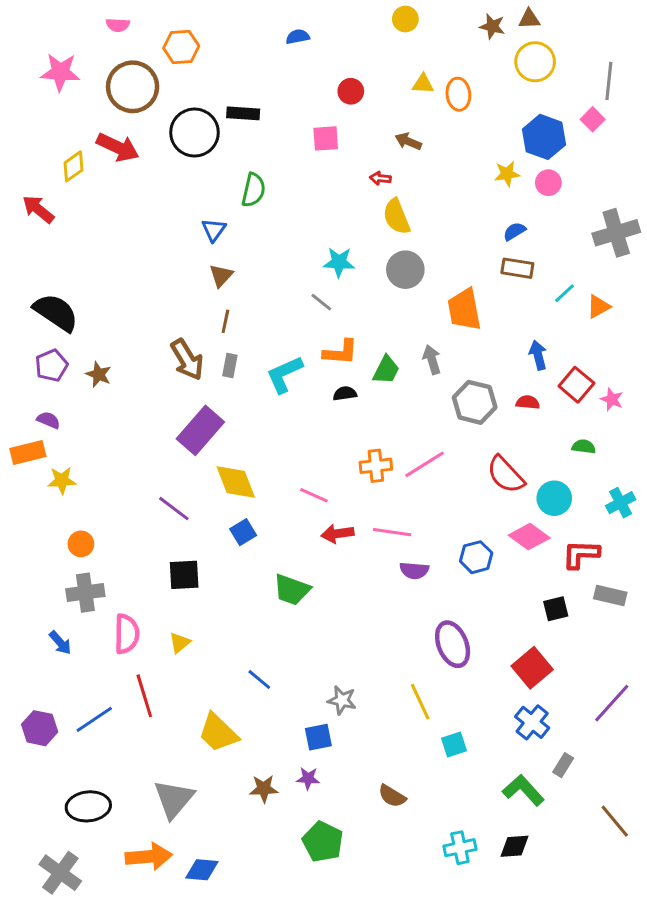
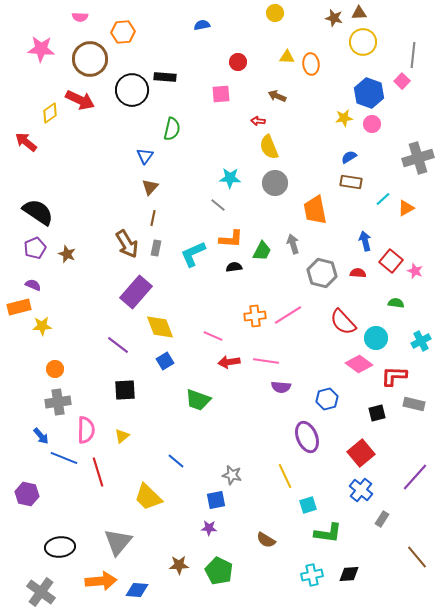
blue hexagon: (476, 557) -> (327, 399), moved
blue line: (94, 719) -> (64, 458), moved, turned 56
brown star: (264, 789) -> (179, 565), moved
green L-shape: (523, 790) -> (328, 533), moved, turned 140

